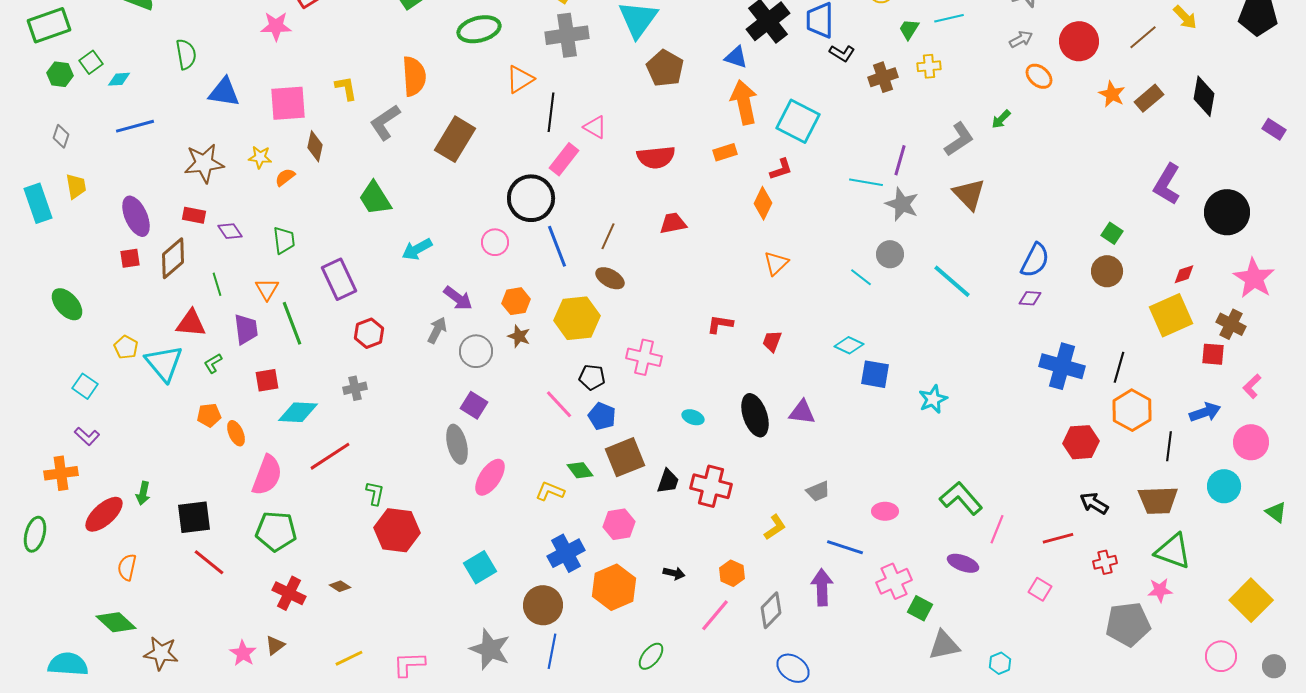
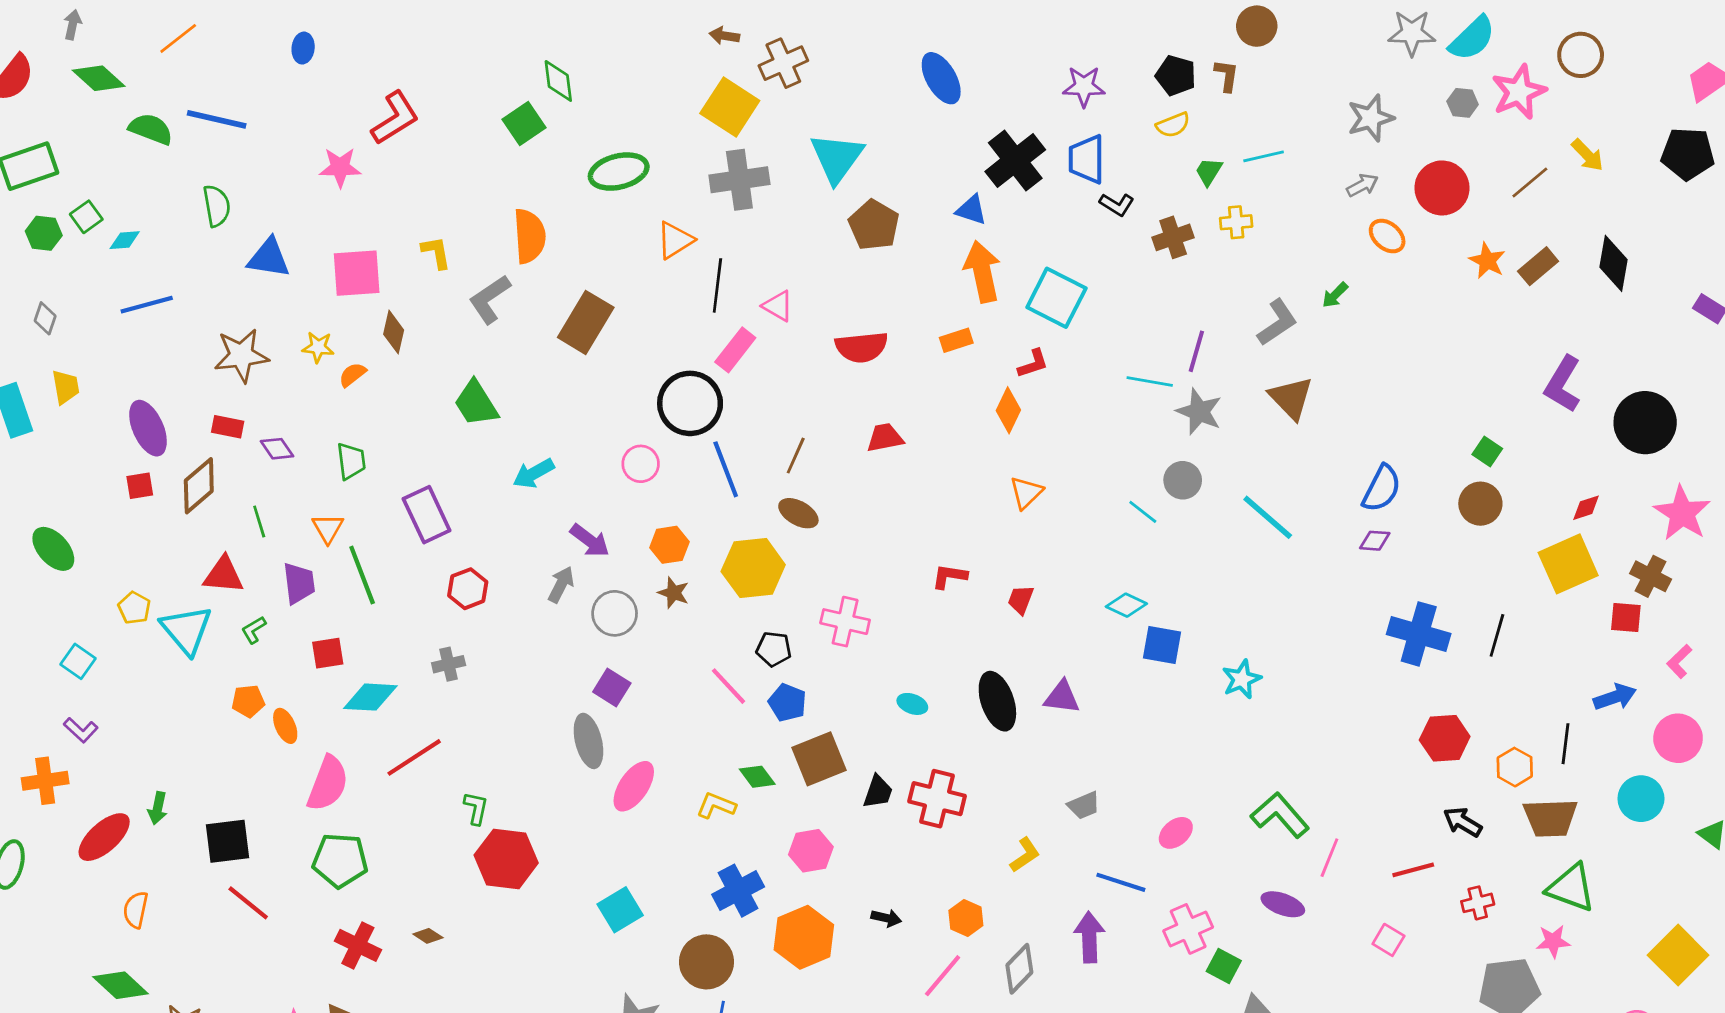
orange hexagon: (1132, 410) -> (1515, 767), moved, size x0.7
pink ellipse: (885, 511) -> (1176, 833), turned -40

